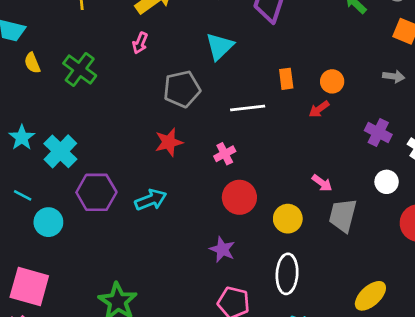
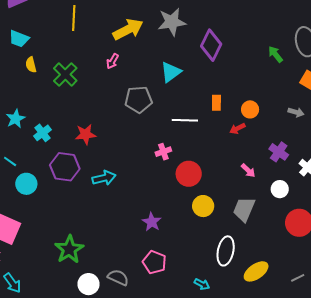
red star: (169, 142) -> (85, 134), moved
cyan cross: (60, 151) -> (42, 133), size x0.7
pink arrow: (322, 183) -> (248, 171), moved
red circle: (239, 197) -> (189, 174), moved
white ellipse: (287, 274) -> (226, 251), moved

